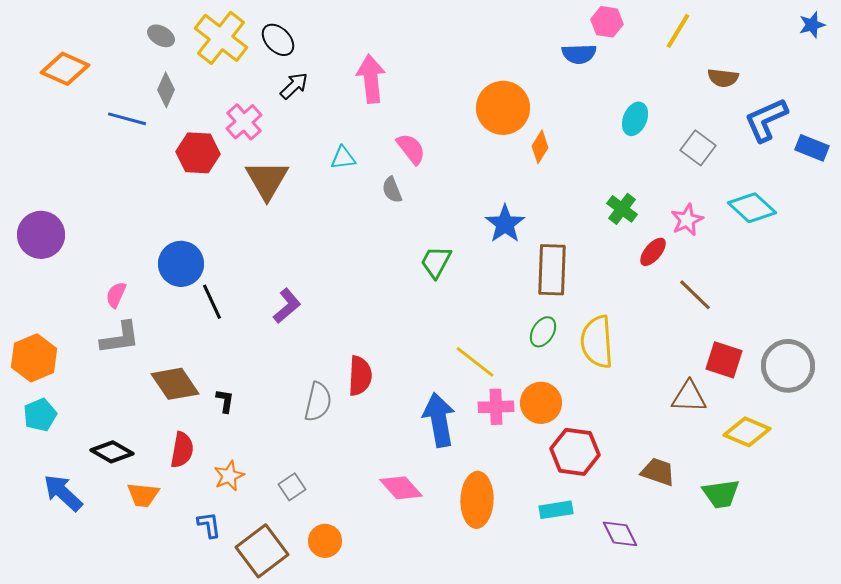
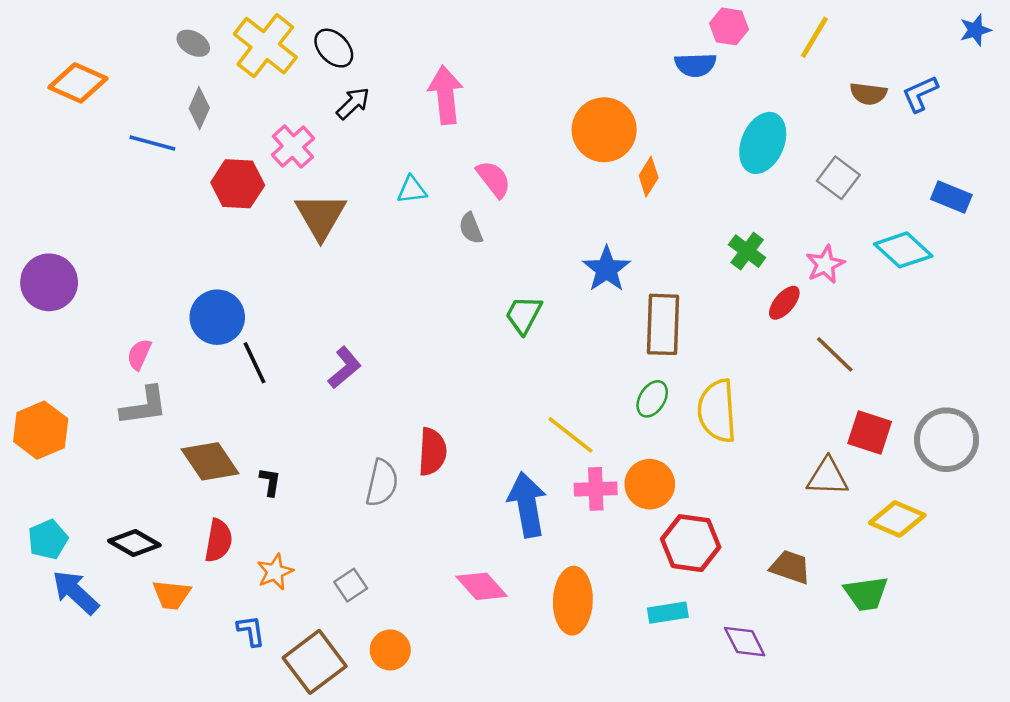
cyan ellipse: (635, 119) -> (763, 143), size x1.5
blue L-shape: (766, 120) -> (920, 94), moved, size x0.7
blue rectangle: (812, 148) -> (951, 197), moved
cyan pentagon: (40, 415) -> (48, 539), moved

